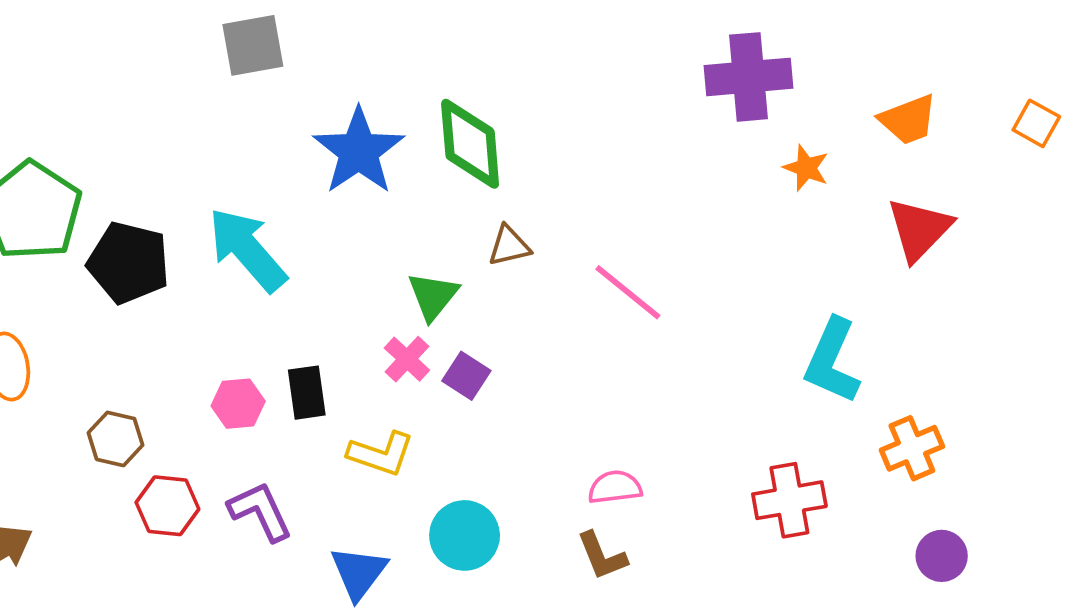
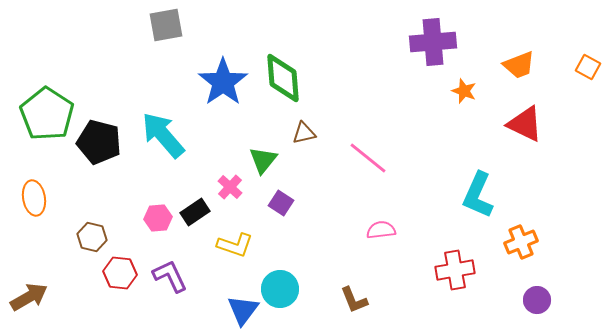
red triangle: (919, 229) -> (525, 124), turned -48
pink cross: (407, 359) -> (230, 187), moved
black rectangle: (307, 393) -> (195, 212), turned 64
pink semicircle: (615, 487) -> (381, 230), moved
blue triangle: (359, 573) -> (243, 310), moved

